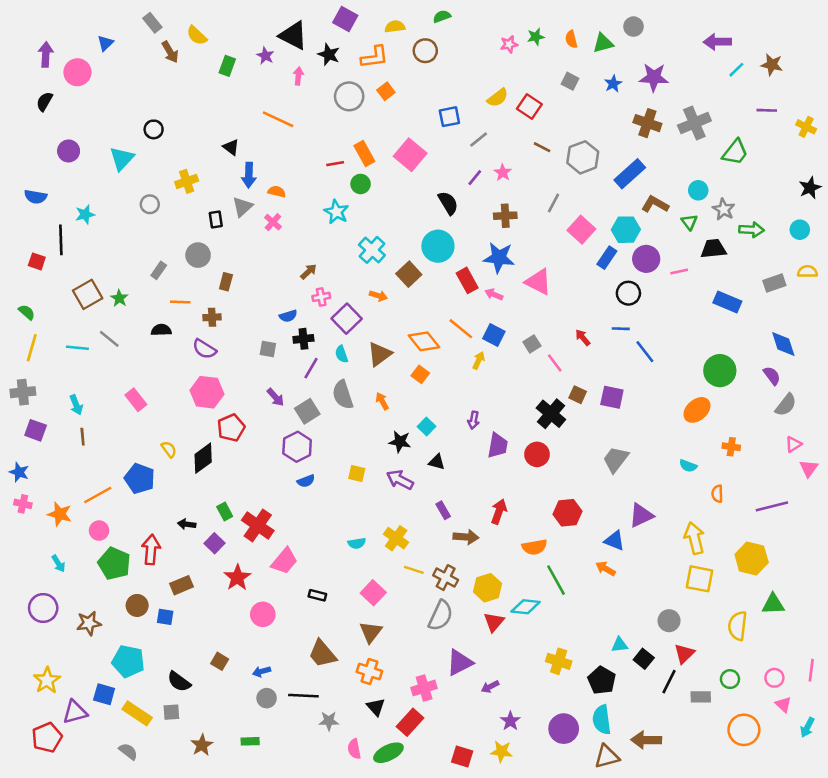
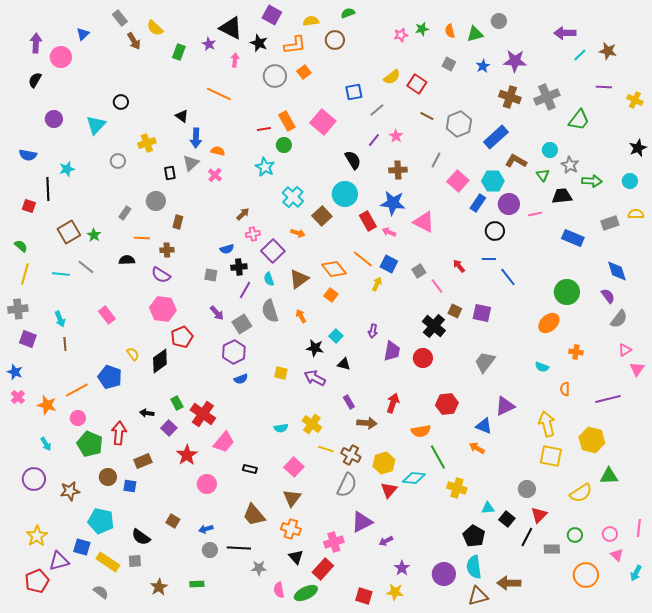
pink cross: (23, 504) -> (18, 397), turned 32
yellow semicircle: (738, 626) -> (581, 493), turned -130
yellow cross: (559, 661) -> (457, 488), moved

